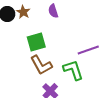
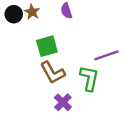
green L-shape: (73, 70) -> (89, 78), turned 30

